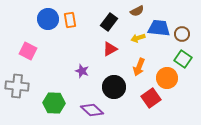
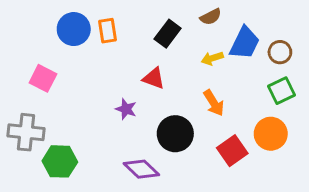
blue trapezoid: (159, 28) -> (245, 43), turned 110
red triangle: (110, 49) -> (154, 78), moved, turned 49
green square: (183, 59) -> (282, 91), turned 30
orange arrow: (139, 67) -> (214, 103), turned -54
orange circle: (167, 78) -> (271, 134), moved
green hexagon: (54, 103) -> (60, 161), moved

